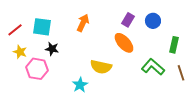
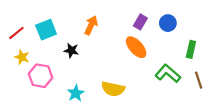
cyan square: (42, 27) -> (46, 30), turned -30
black star: (52, 49) -> (71, 50), moved
yellow semicircle: (101, 67) -> (113, 89), moved
cyan star: (80, 85) -> (76, 93), moved

